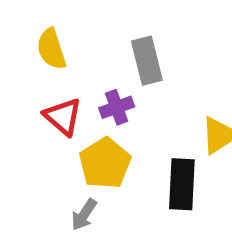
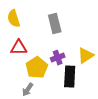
purple cross: (117, 107) -> (58, 58), moved
red triangle: (63, 117) -> (19, 48), turned -42

